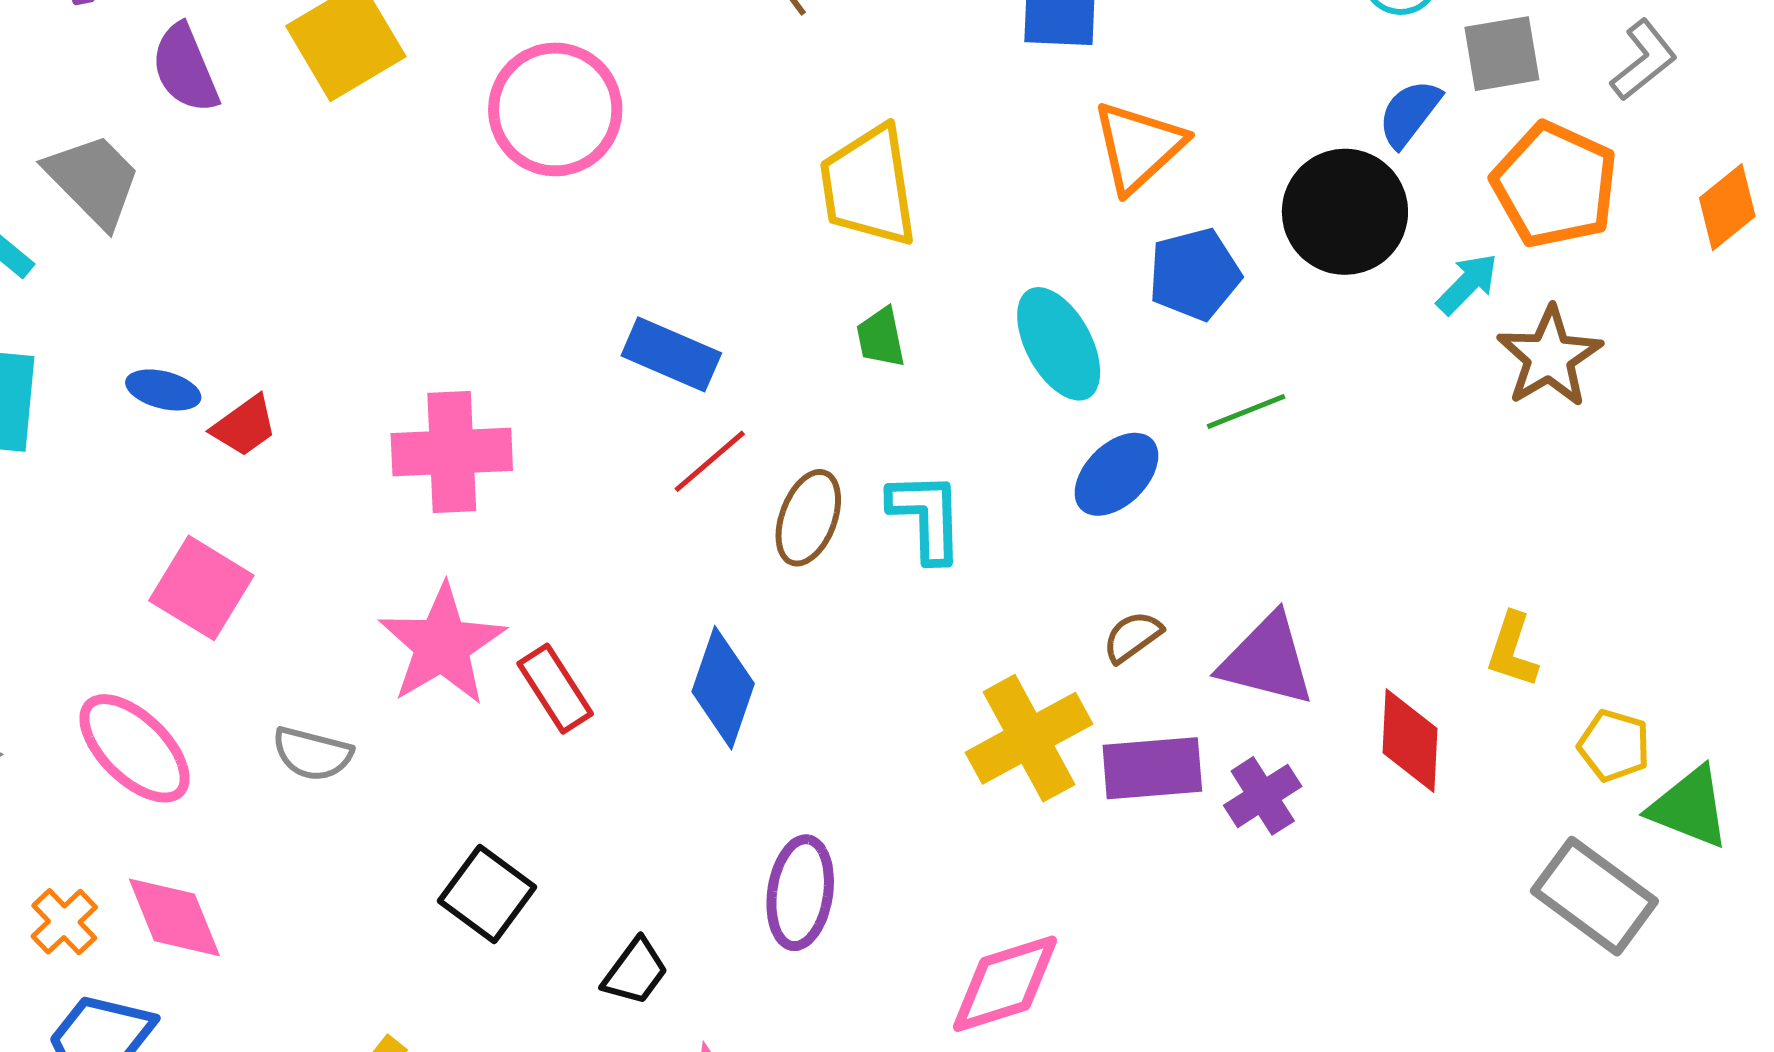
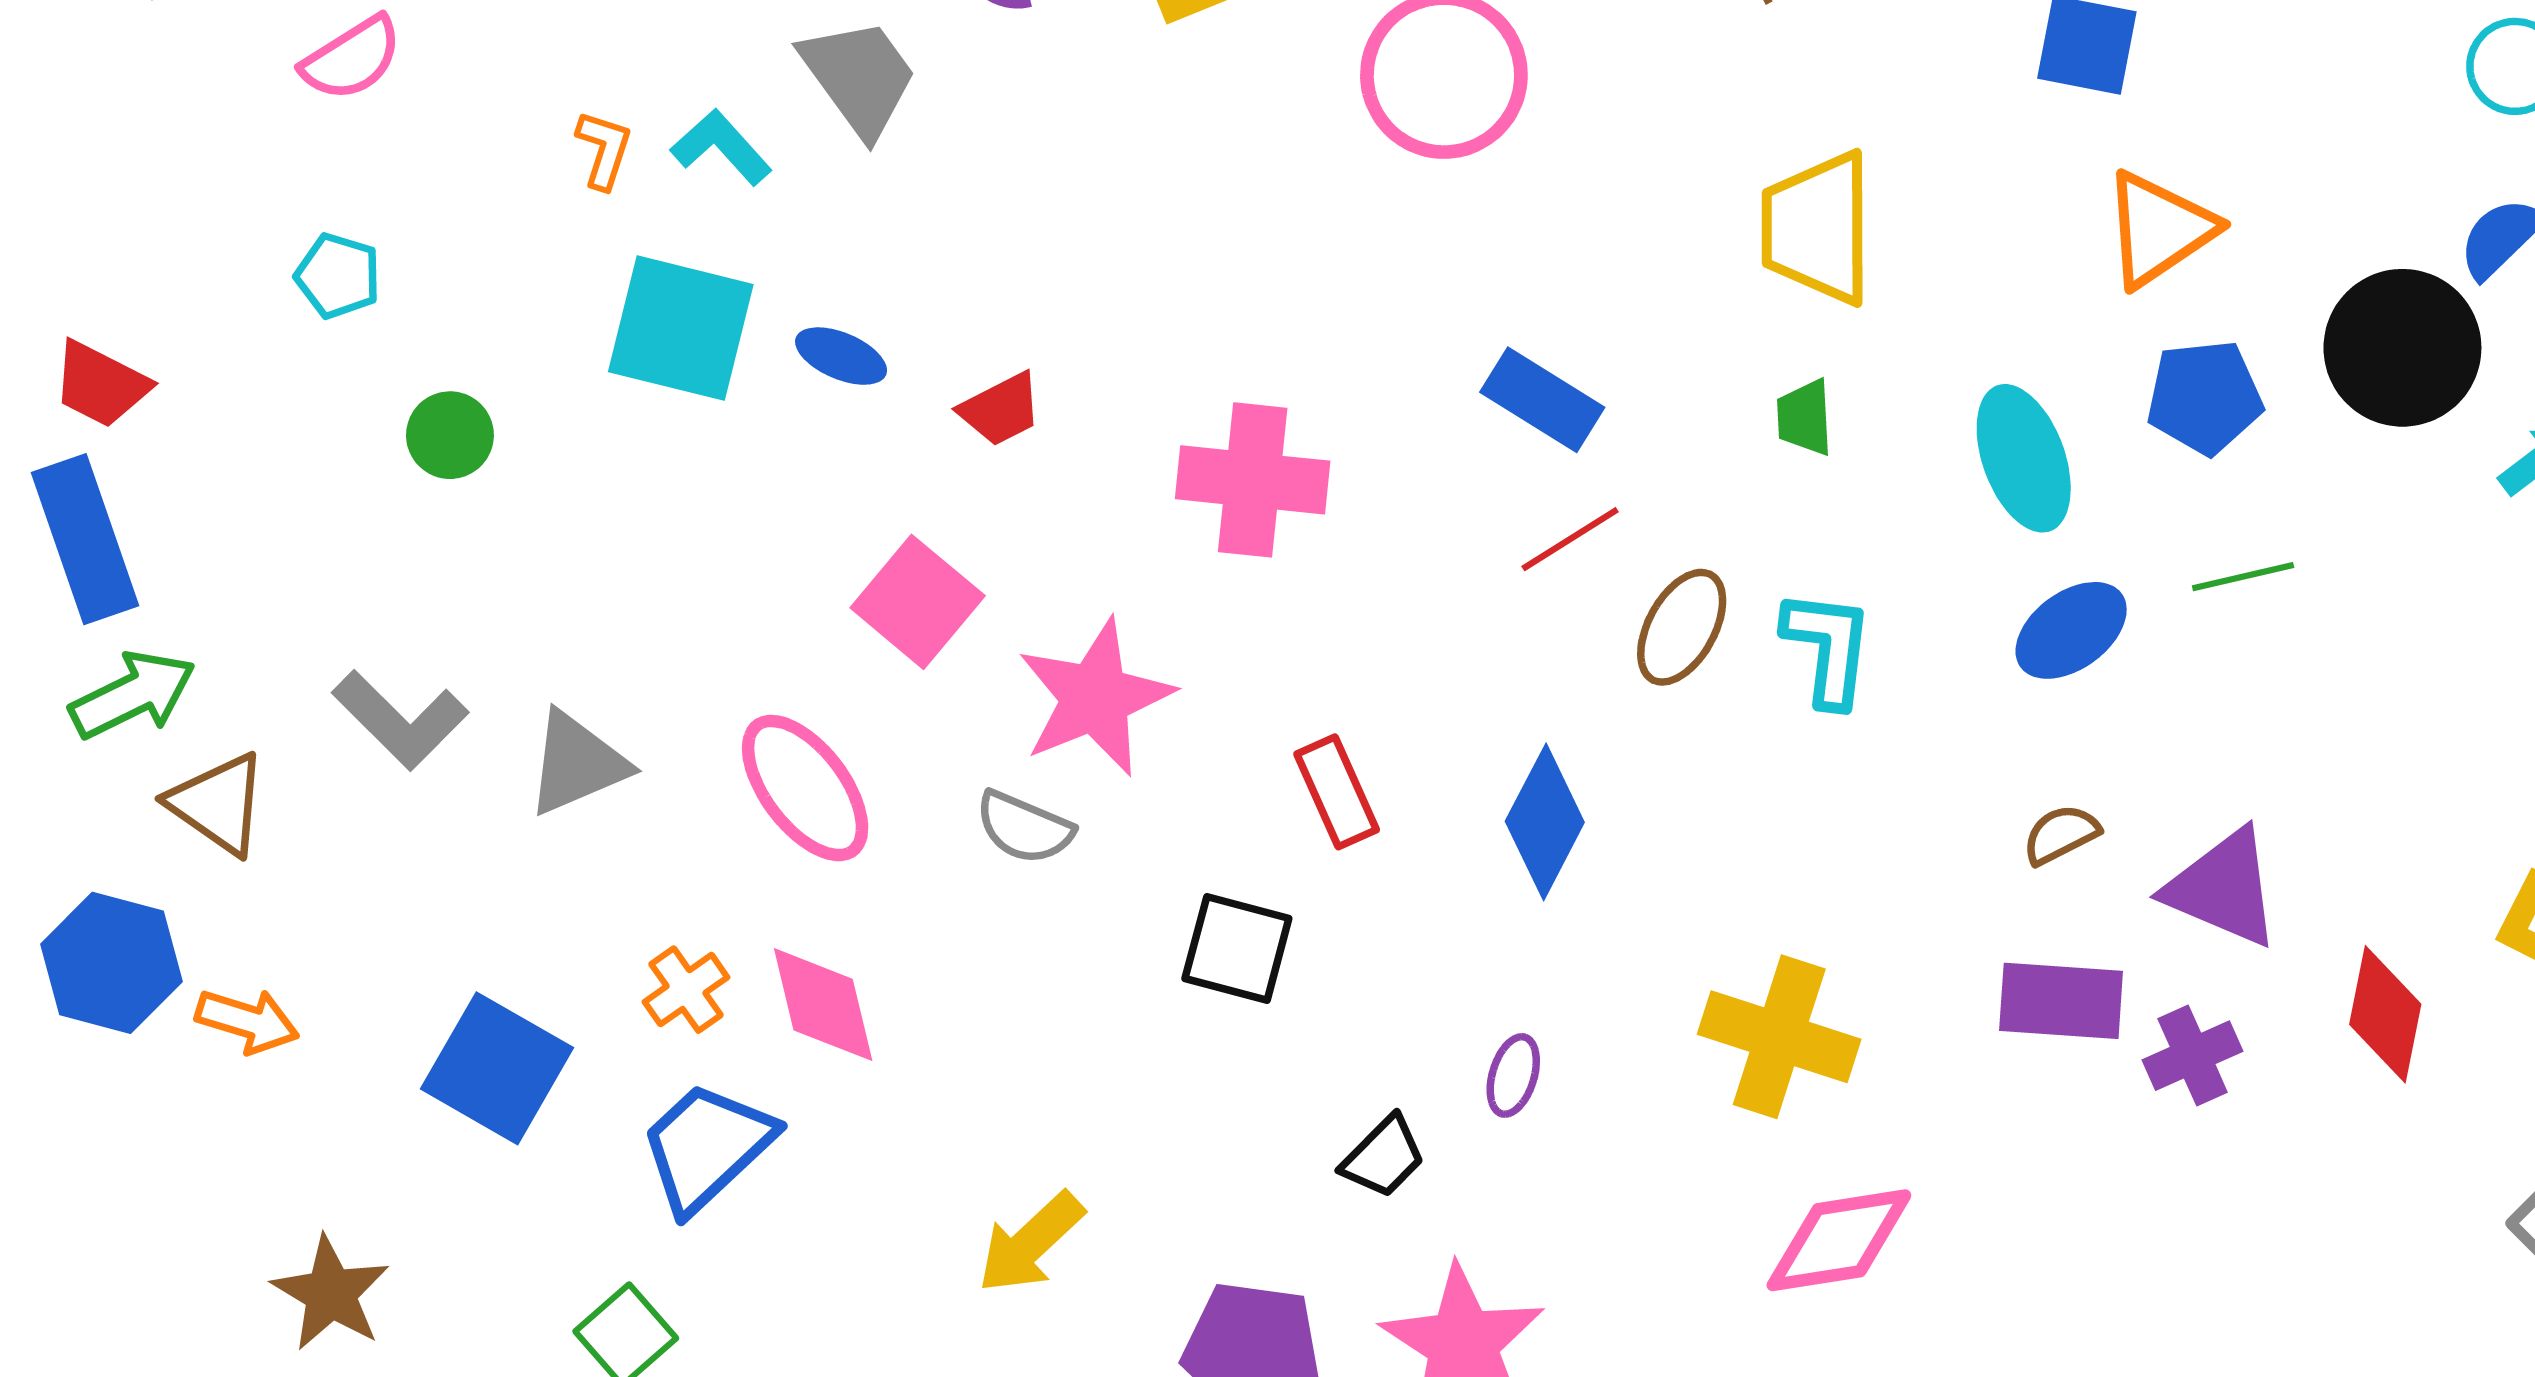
blue ellipse: (163, 390) -> (841, 356), moved
pink star: (442, 645) -> (1095, 698), moved
yellow cross: (1029, 738) -> (1779, 1037), moved, turned 38
purple ellipse: (800, 893) -> (1513, 1075), moved, size x0.6
black square: (487, 894) -> (1237, 948), moved, turned -30

